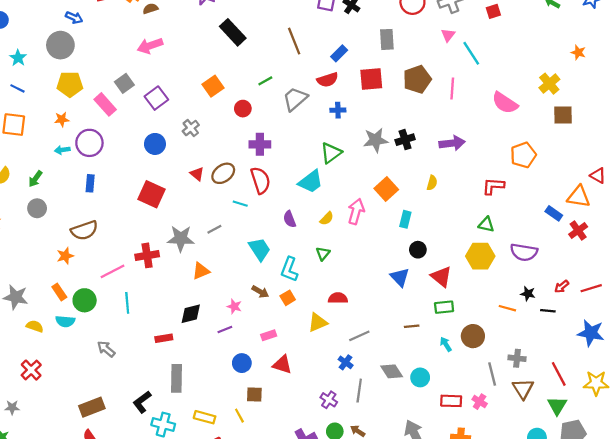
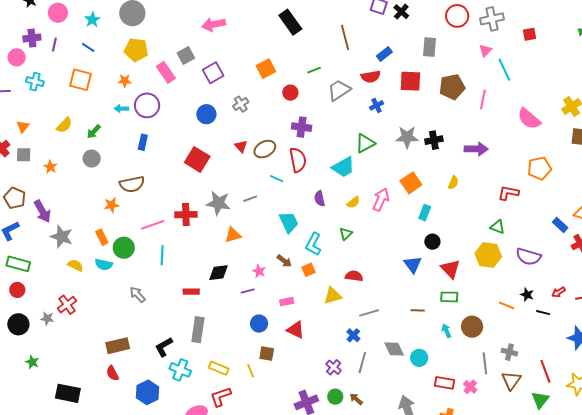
blue cross: (338, 110) -> (376, 105), turned -32
gray star: (12, 407) -> (47, 319), moved

